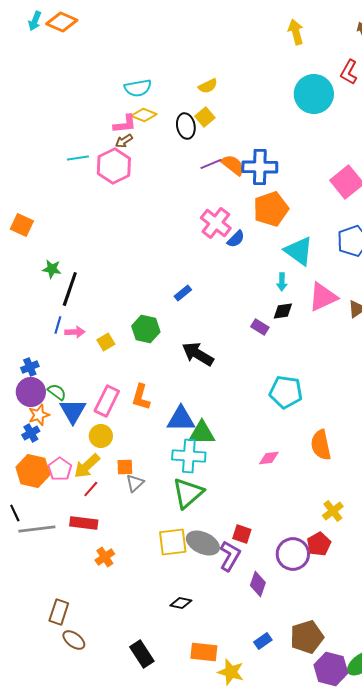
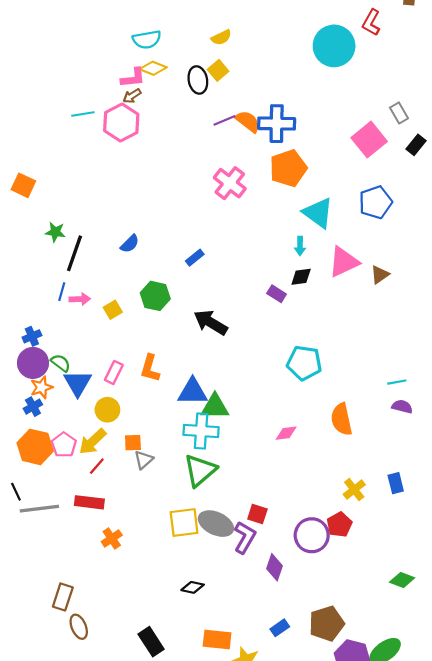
blue semicircle: (236, 239) -> (130, 244), moved
pink rectangle: (107, 401) -> (114, 372), size x0.7
brown ellipse: (74, 640) -> (79, 627), turned 30

